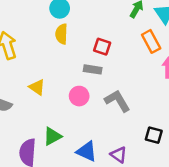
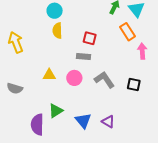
yellow triangle: (37, 87) -> (49, 75), moved, turned -32
black square: (154, 135) -> (134, 84), moved
blue triangle: (87, 151) -> (83, 121), turned 30

